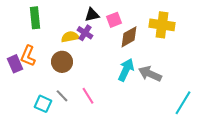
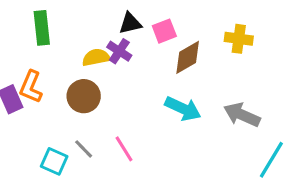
yellow cross: (162, 25) -> (239, 39), size x0.7
cyan arrow: (126, 70) -> (183, 109), turned 90
gray arrow: (150, 74) -> (242, 115), moved

